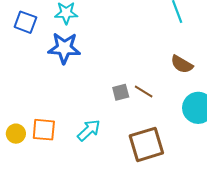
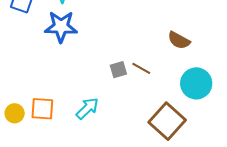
brown square: (146, 144) -> (167, 121), moved, turned -30

